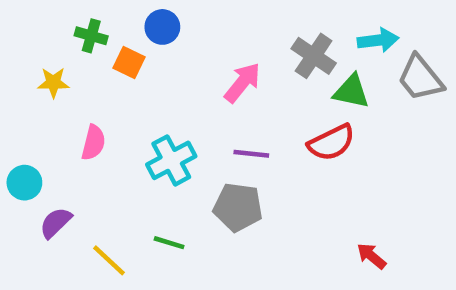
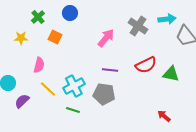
green cross: (91, 36) -> (38, 17), turned 32
orange square: (129, 63) -> (55, 37), moved
green triangle: (351, 91) -> (171, 74), moved
cyan cross: (171, 160) -> (74, 86), moved
yellow line: (109, 260) -> (48, 89), moved

